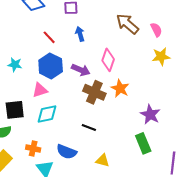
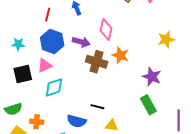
red line: (49, 37) -> (48, 15), turned 64
yellow star: (161, 57) -> (166, 39), moved
black square: (15, 110) -> (23, 74), moved
black line: (89, 128) -> (97, 107), moved
orange cross: (33, 149) -> (37, 122), moved

